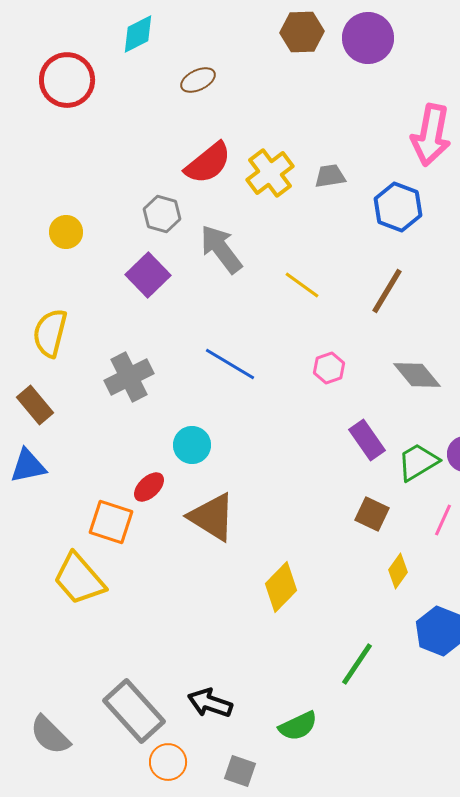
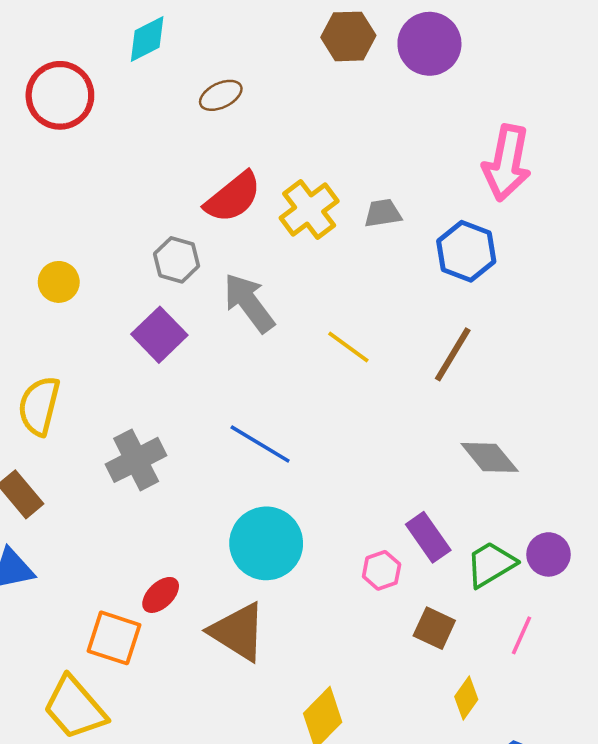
pink hexagon: (329, 368) -> (382, 570), moved
cyan circle: (192, 445) -> (266, 543), moved, size x1.6

